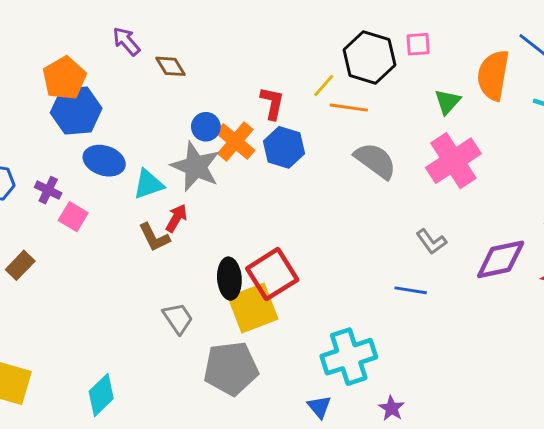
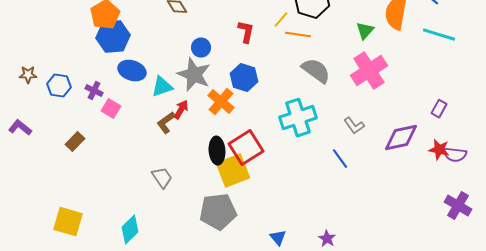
orange cross: (235, 141) -> (221, 102), moved
blue hexagon: (284, 147) -> (244, 78), moved
brown L-shape: (154, 237) -> (166, 123), turned 80
blue line: (411, 290) -> (340, 159), turned 45
gray trapezoid: (178, 318) -> (162, 178), moved
cyan cross: (349, 357) -> (298, 118), moved

